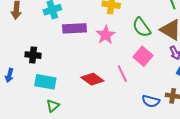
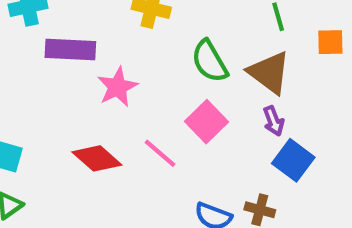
pink star: (106, 35) -> (117, 87), moved
pink line: (122, 74) -> (160, 153), turned -30

